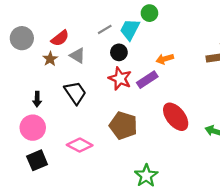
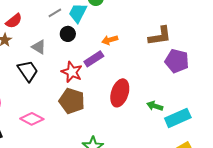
gray triangle: (77, 56) -> (39, 47), moved
red star: (120, 79) -> (72, 72), moved
red ellipse: (176, 117) -> (120, 93), turned 56

